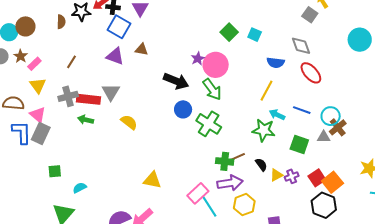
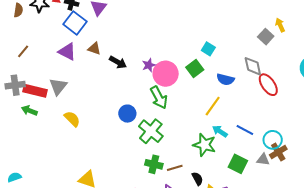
green square: (229, 32) -> (195, 68), moved
red ellipse: (311, 73) -> (268, 85), moved
black arrow: (176, 81) -> (118, 62), moved, size x0.7
green cross: (225, 161) -> (154, 164), moved

